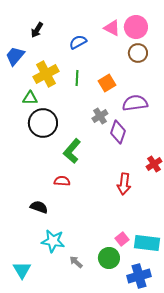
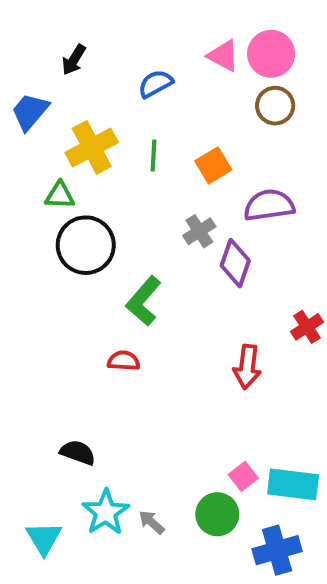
black semicircle: (39, 207) -> (78, 452), moved
cyan star: (53, 241) -> (106, 512), moved, turned 30

